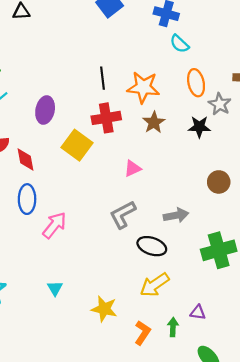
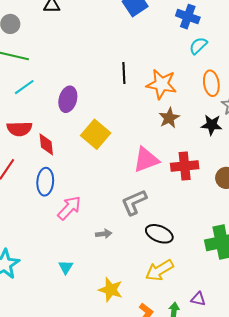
cyan semicircle: (179, 44) -> (198, 46), turned 90
red cross: (106, 118) -> (185, 166), moved
pink triangle: (132, 168) -> (146, 160), size x1.6
gray arrow: (176, 215) -> (104, 234), moved, size x0.7

